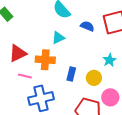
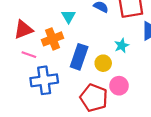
cyan triangle: (58, 38) -> (68, 16), turned -40
orange cross: (45, 60) -> (52, 39), turned -30
blue rectangle: (71, 74) -> (79, 57), size x1.6

